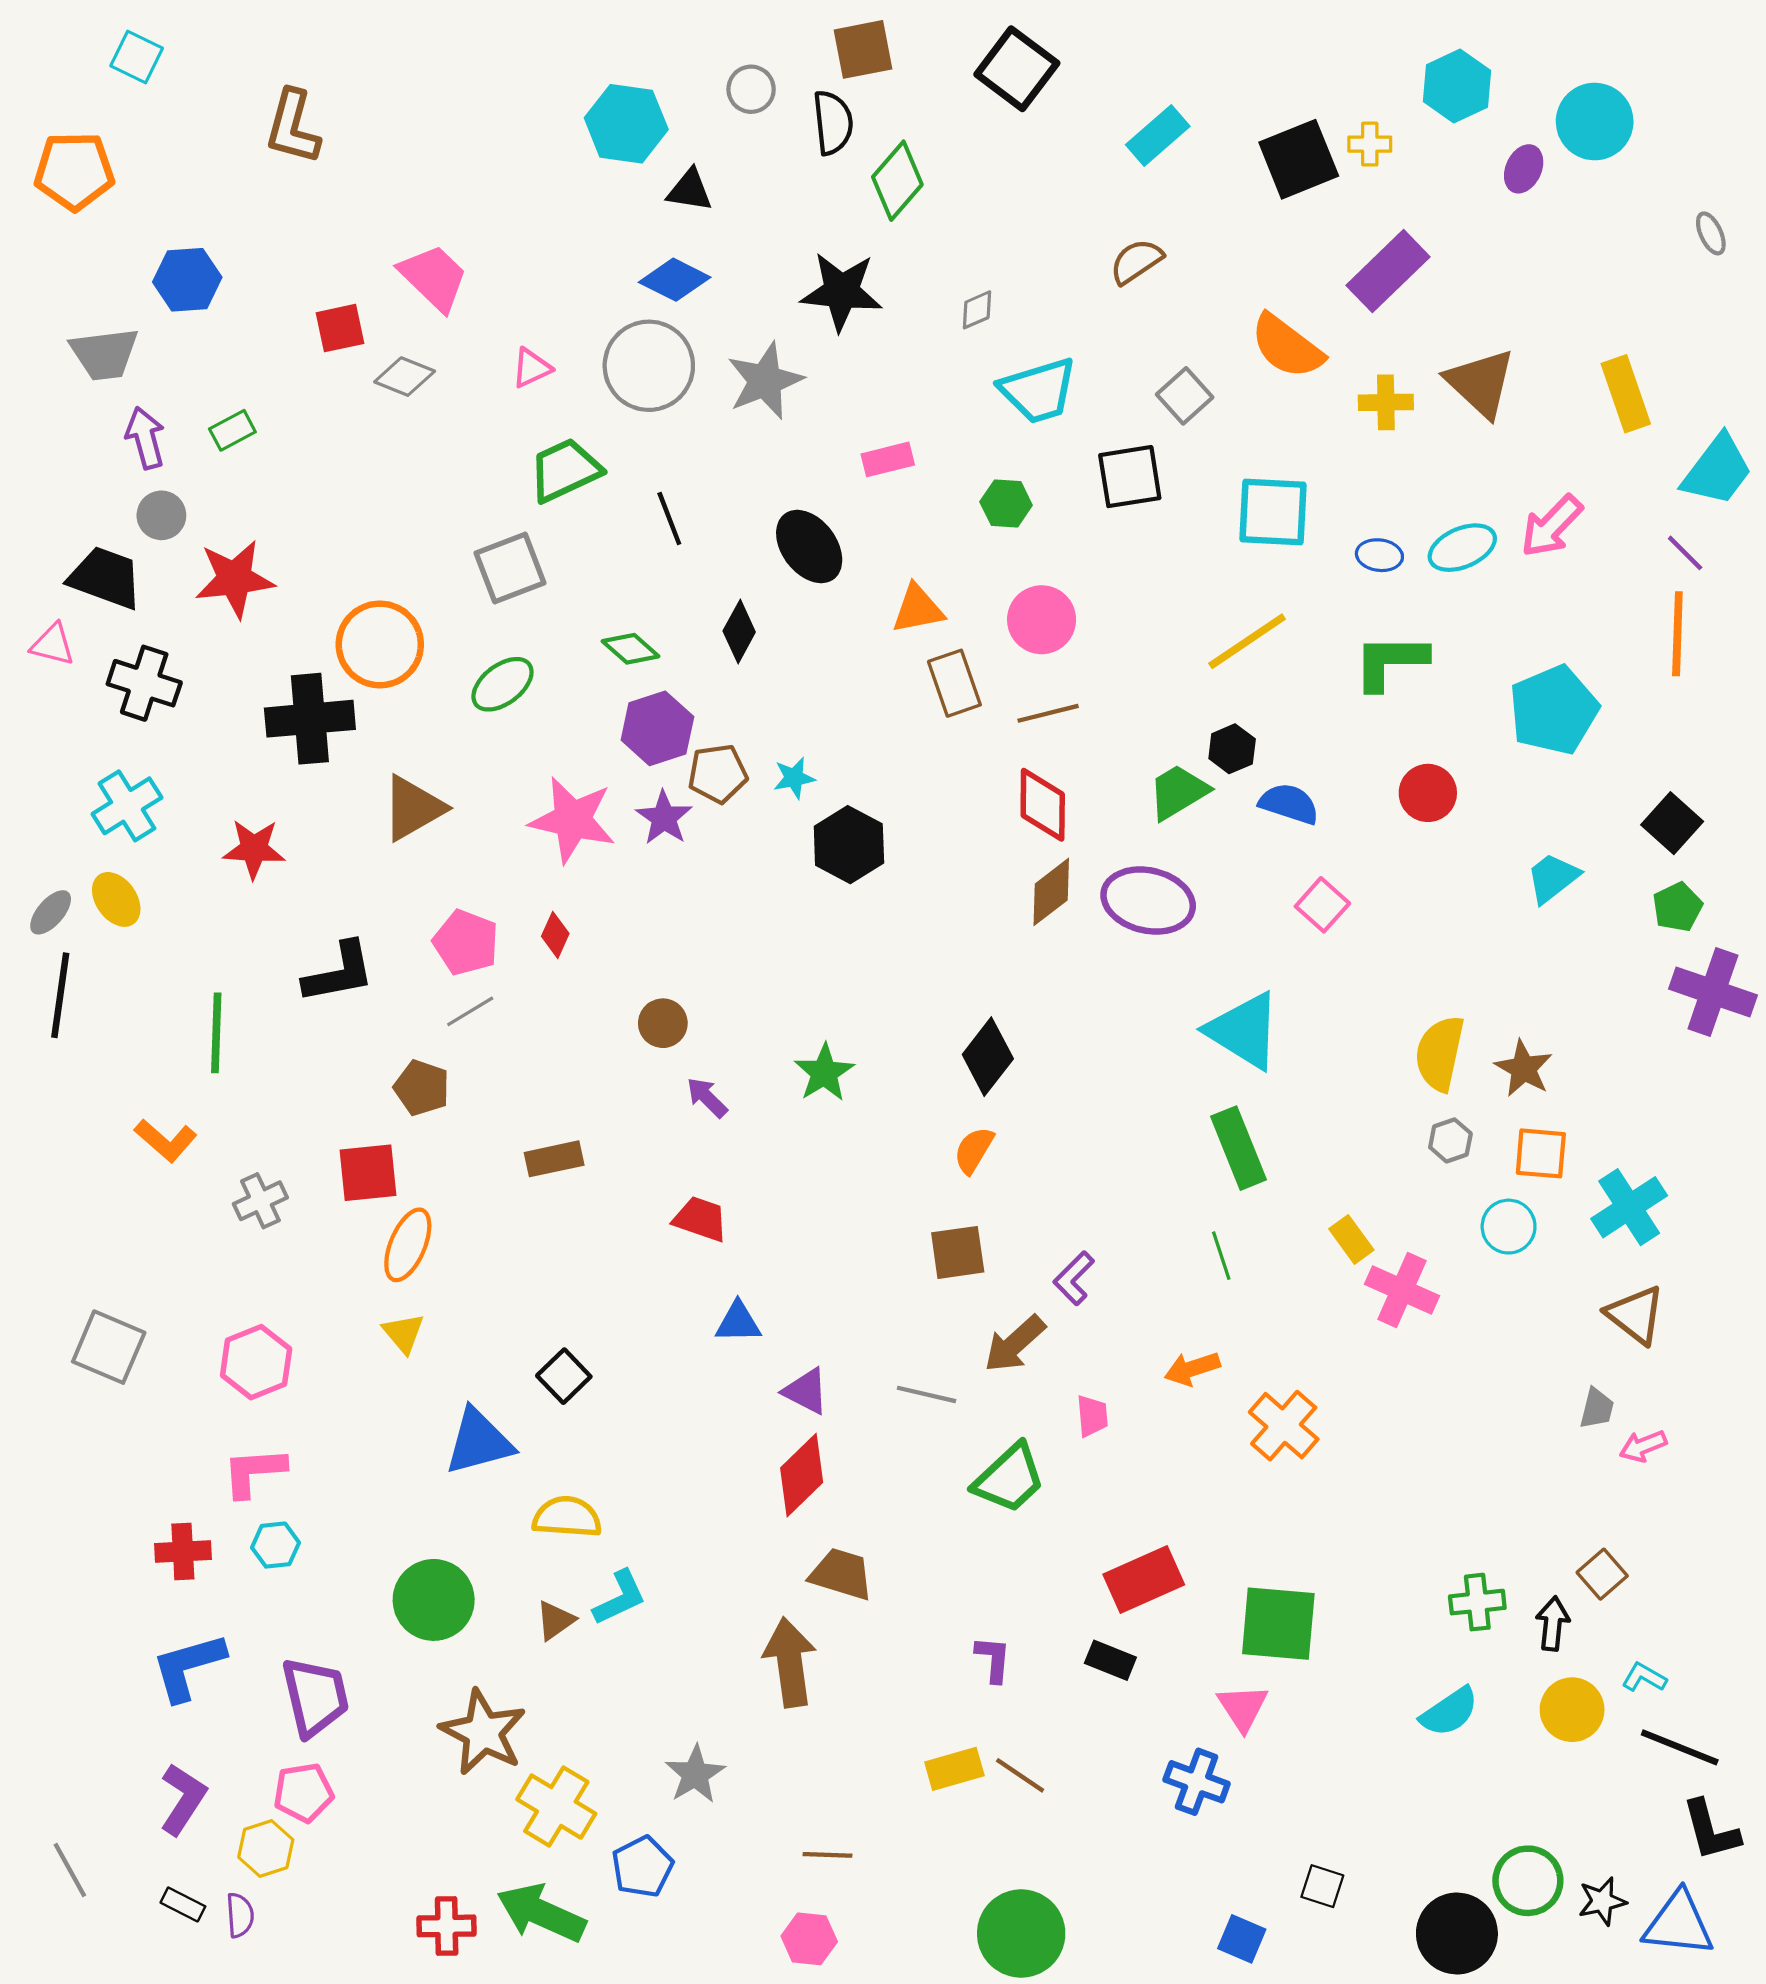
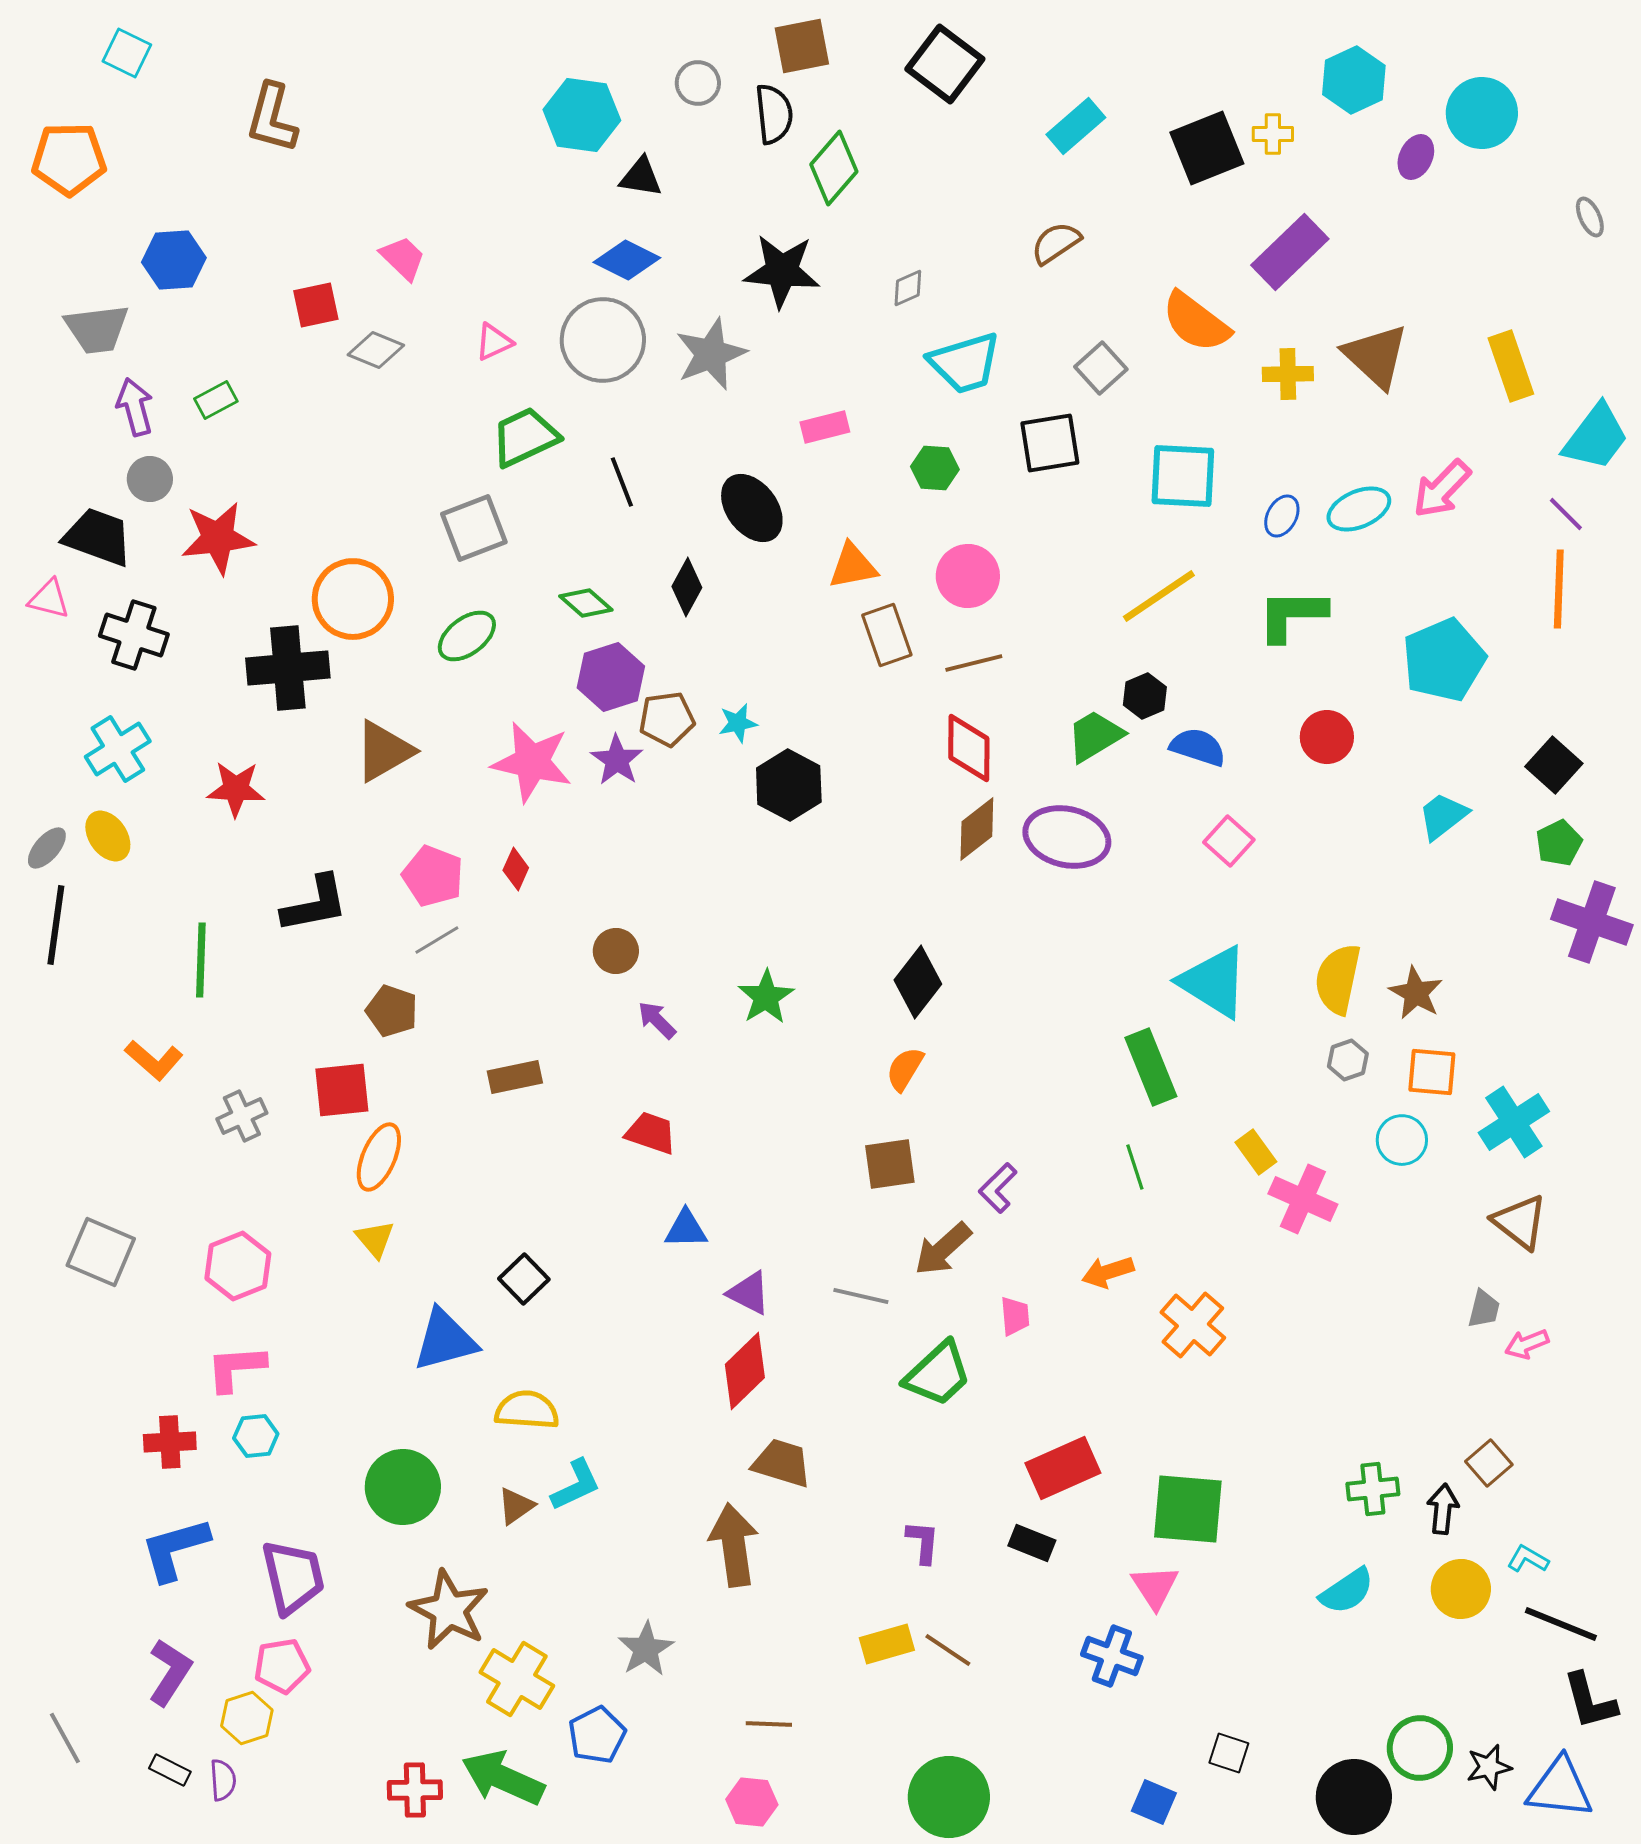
pink trapezoid: (434, 278) -> (403, 258), size x0.7
blue ellipse: (1379, 555) -> (1282, 516), turned -69
cyan triangle: (1244, 1031) -> (1214, 982), moved

